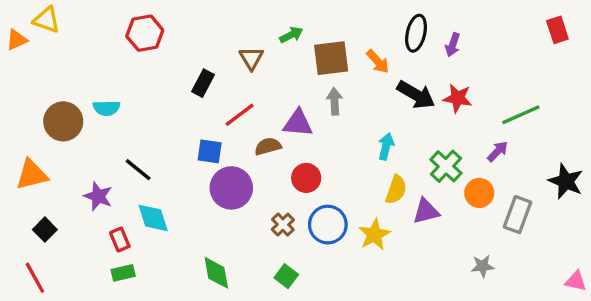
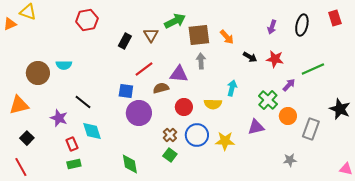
black ellipse: (416, 33) -> (302, 25), moved
green arrow: (291, 35) -> (175, 21), size x1.5
black rectangle: (203, 83) -> (125, 41), moved
black arrow: (416, 95) -> (250, 57), size x0.6
purple arrow: (498, 151) -> (289, 85), moved
yellow semicircle: (396, 190) -> (213, 104), moved, turned 72
yellow star: (374, 235) -> (225, 141), turned 30
green square: (286, 276) -> (170, 155), moved

